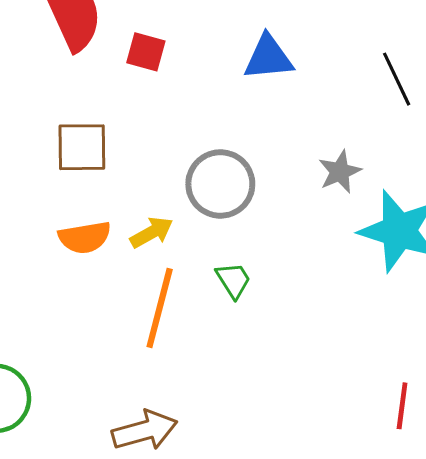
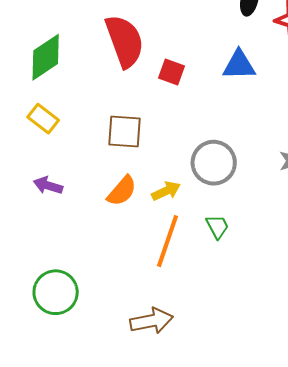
blue triangle: (268, 57) -> (239, 65), moved
orange semicircle: (85, 237) -> (122, 191), turned -44

